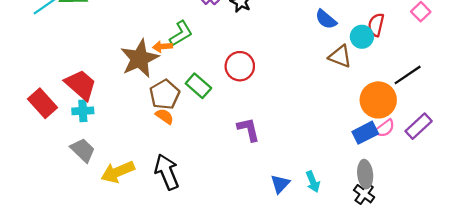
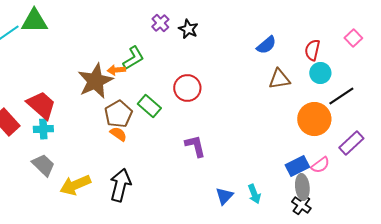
blue semicircle: (326, 19) -> (266, 45), turned -80
cyan circle: (362, 37) -> (320, 73), moved
brown triangle: (340, 56) -> (279, 79), turned -30
pink semicircle: (385, 128) -> (320, 165), moved
blue rectangle: (365, 133) -> (297, 166), moved
black arrow: (167, 172) -> (120, 185), turned 36

